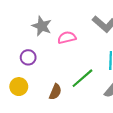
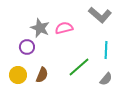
gray star: (42, 26) -> (40, 28), moved
brown semicircle: (55, 92) -> (42, 75), moved

